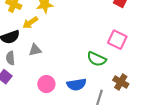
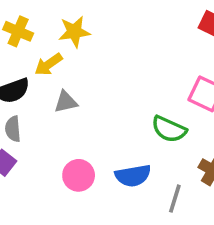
gray triangle: (35, 50) -> (66, 102), moved

